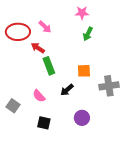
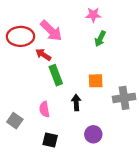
pink arrow: (45, 27) -> (51, 31), size x1.5
black arrow: (67, 90) -> (76, 102), turned 128
pink semicircle: (39, 96) -> (44, 109), turned 32

